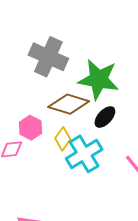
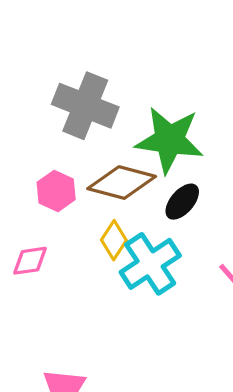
pink hexagon: (31, 128) -> (56, 191), moved

